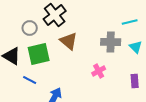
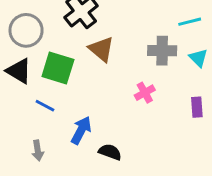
gray circle: (30, 28) -> (26, 30), moved, size x1.5
green square: (39, 54) -> (58, 68), turned 30

